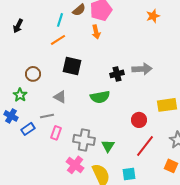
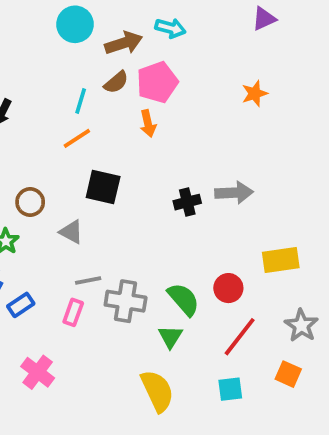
gray triangle: (60, 97) -> (71, 232), moved
green semicircle: (100, 97) -> (184, 299), moved, turned -120
gray line: (47, 116) -> (88, 281), moved
gray cross: (84, 140) -> (126, 301), moved
pink cross: (75, 165) -> (38, 372), moved
cyan square: (129, 174) -> (230, 389), moved

